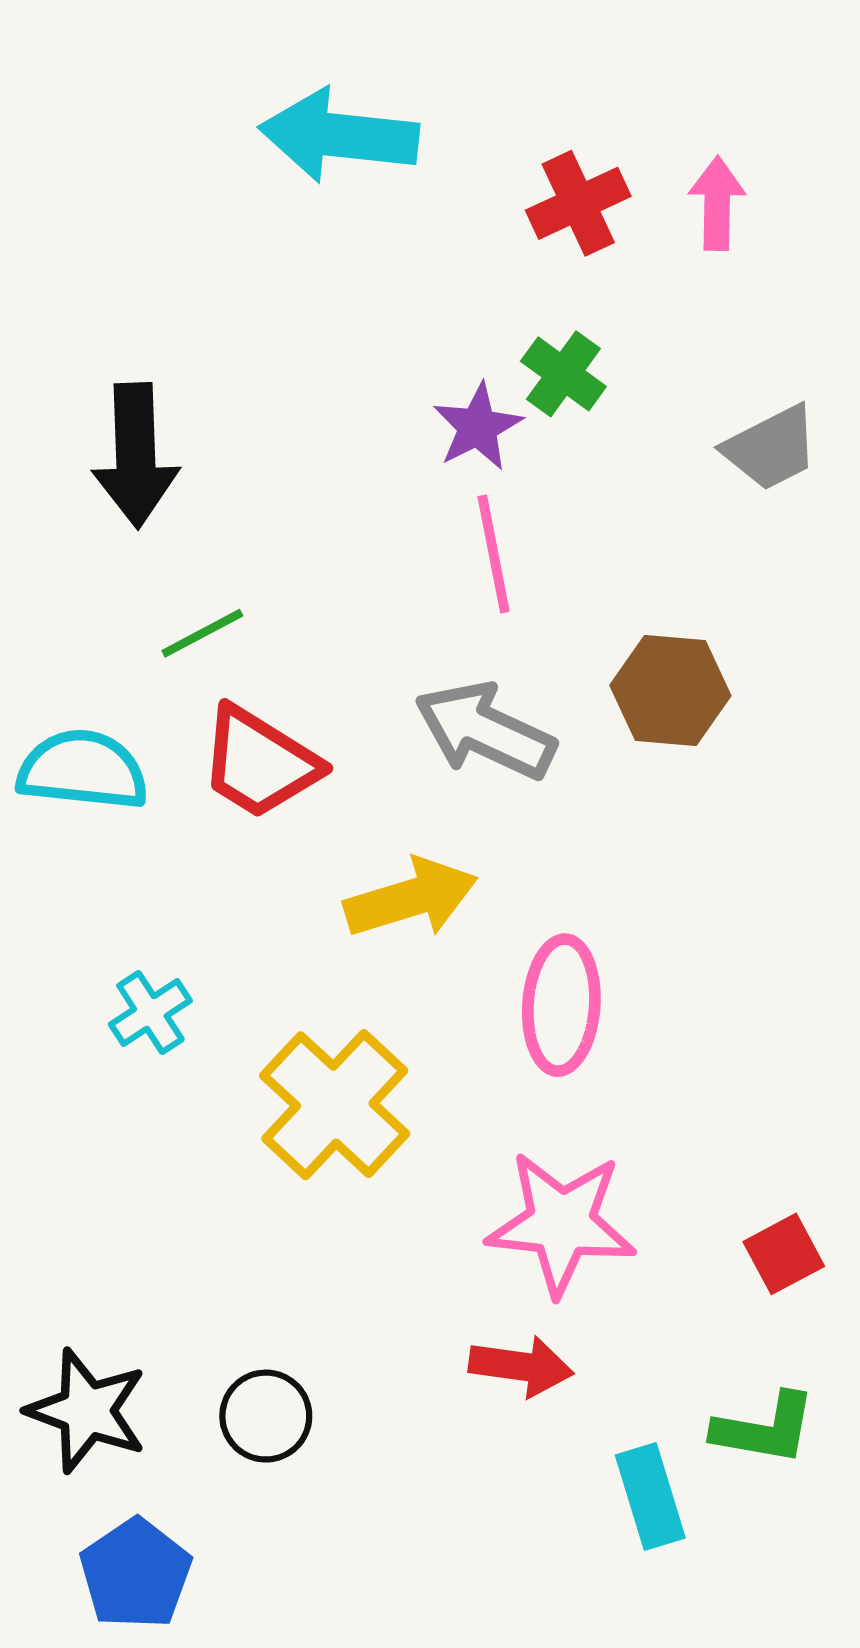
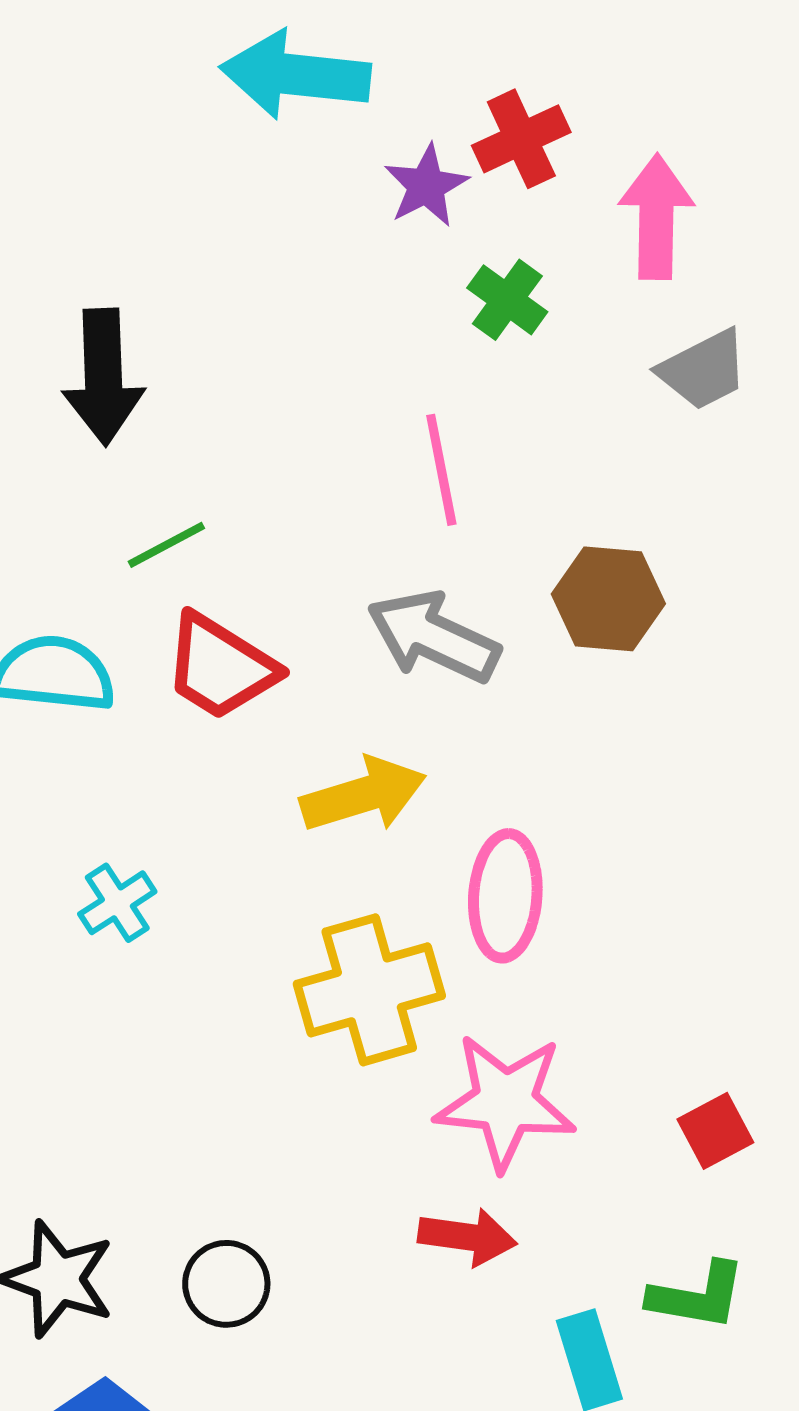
pink arrow: (717, 203) -> (656, 217), moved, size x1.4
purple star: (478, 427) -> (426, 186), moved
yellow cross: (335, 1105) -> (369, 990), moved, turned 31

